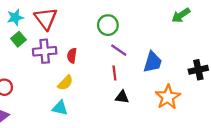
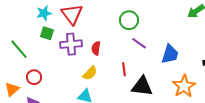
green square: (18, 39) -> (47, 33), turned -32
red line: (114, 73) -> (124, 69), moved
black triangle: (122, 97) -> (142, 86), size x1.6

